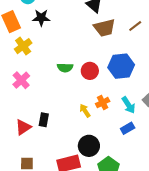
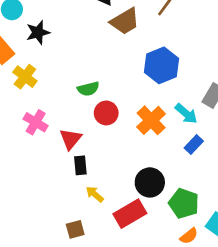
red circle: (90, 71) -> (106, 113), moved
orange cross: (103, 103) -> (151, 120), size x1.5
yellow arrow: (85, 111) -> (95, 194), moved
red triangle: (23, 127) -> (71, 139), moved

